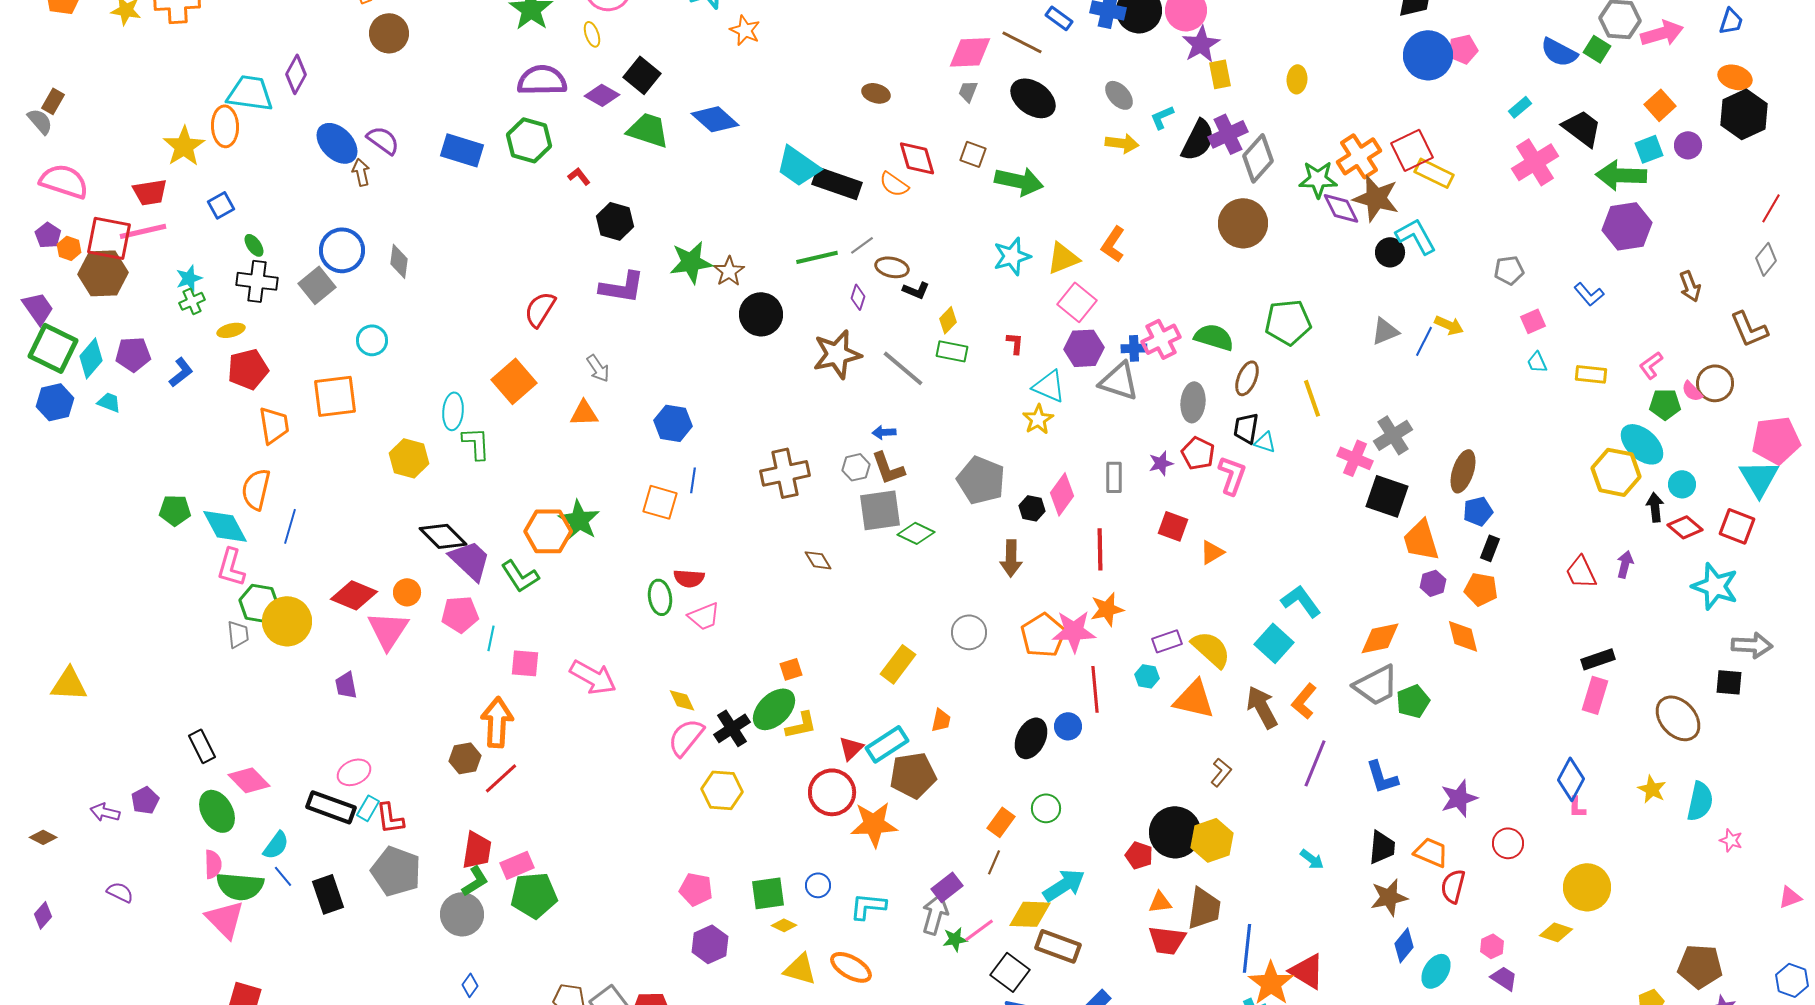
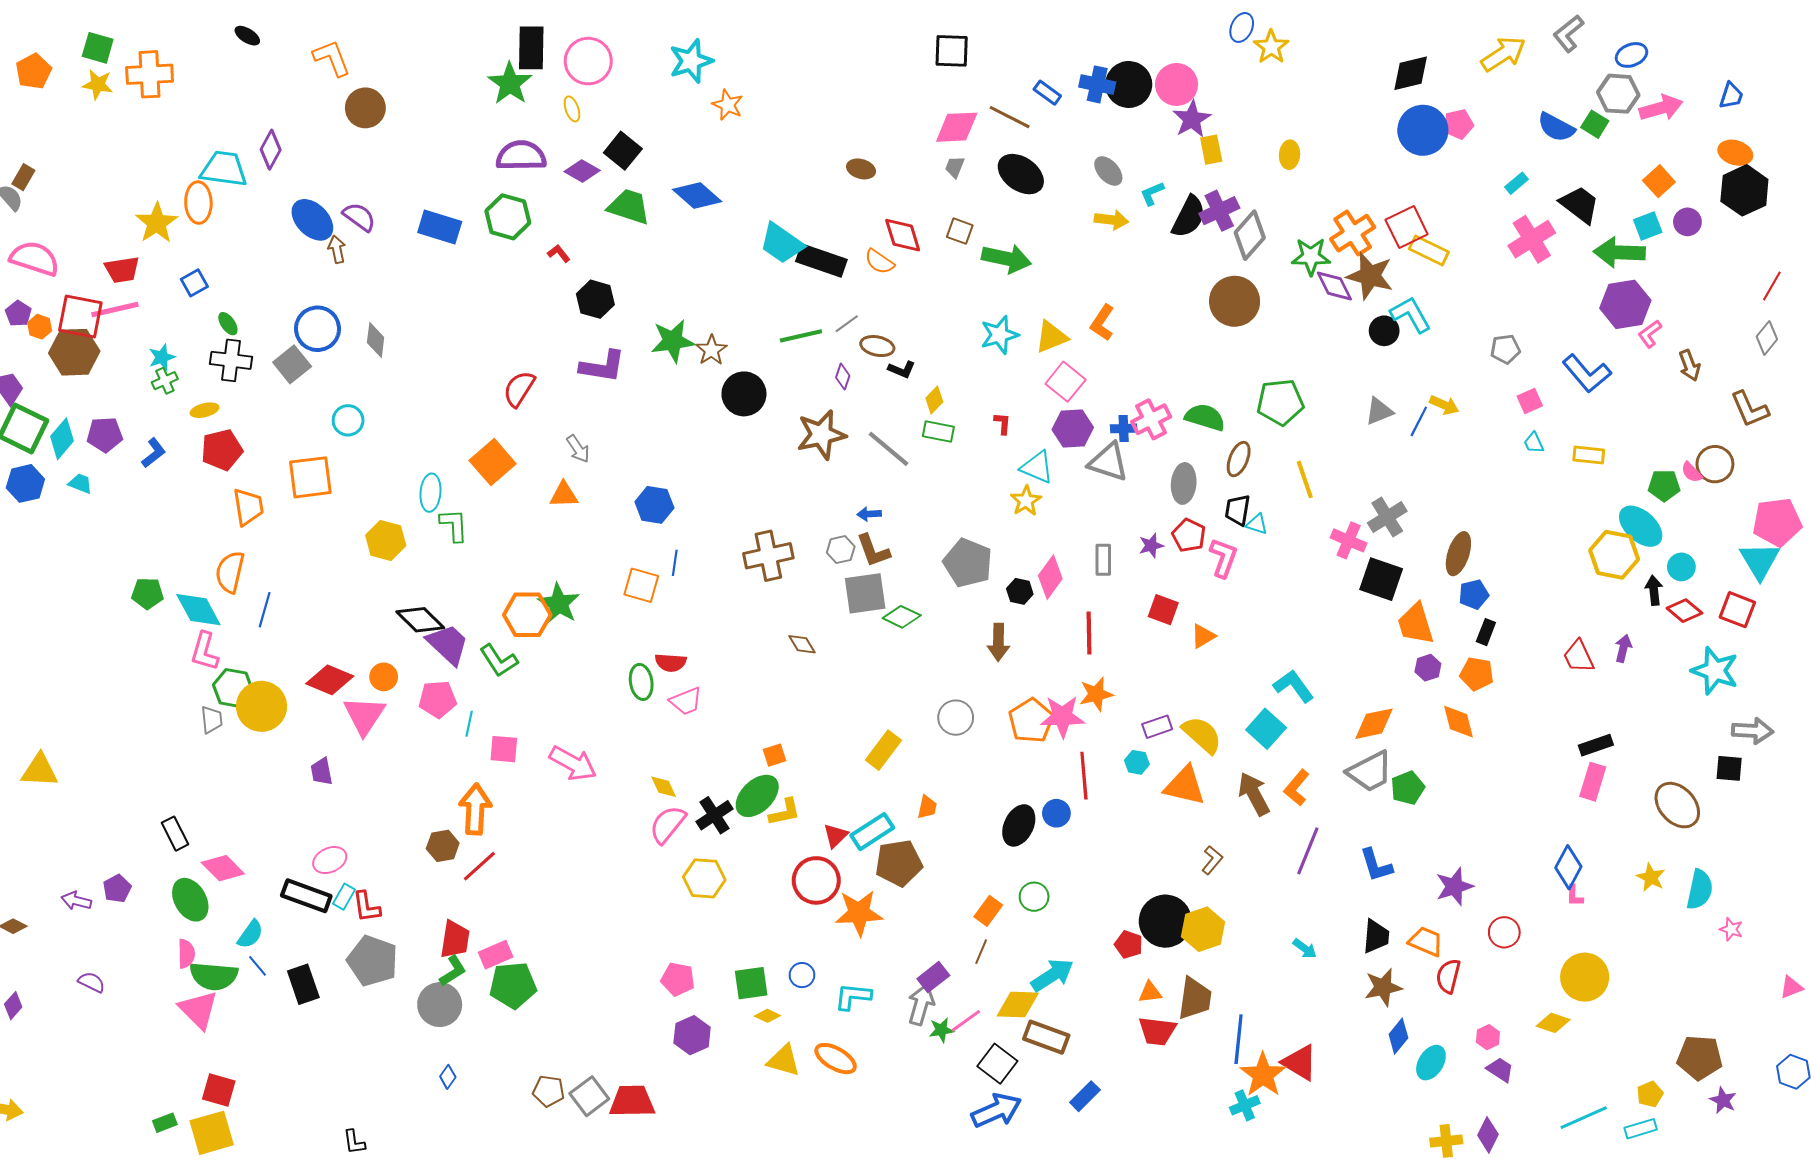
blue L-shape: (1589, 294) -> (1587, 374), size x1.6
pink L-shape: (1651, 365) -> (1650, 334), moved

